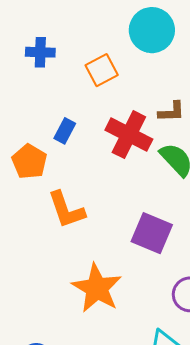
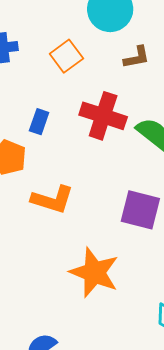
brown L-shape: (171, 112) -> (137, 57), moved
orange L-shape: (66, 210) -> (52, 199), turned -45

